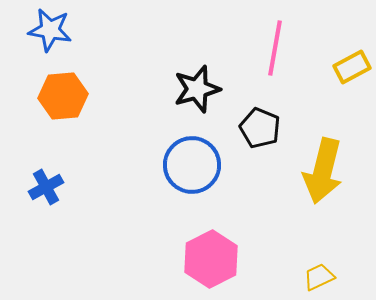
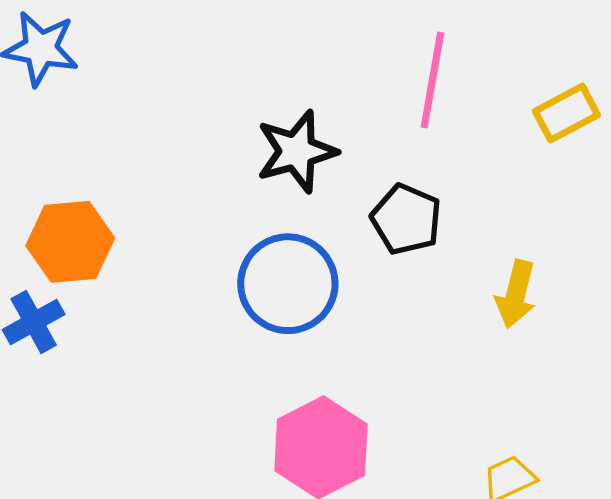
orange hexagon: (63, 96) -> (70, 242), moved
yellow arrow: (323, 171) -> (516, 294), size x0.6

